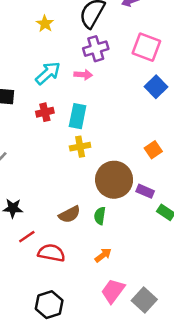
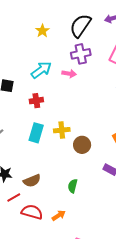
cyan rectangle: (78, 116) -> (36, 133), moved
brown circle: (114, 180) -> (82, 145), moved, size x0.6
brown semicircle: (70, 214) -> (32, 181), moved
orange arrow: (103, 255) -> (59, 215), moved

